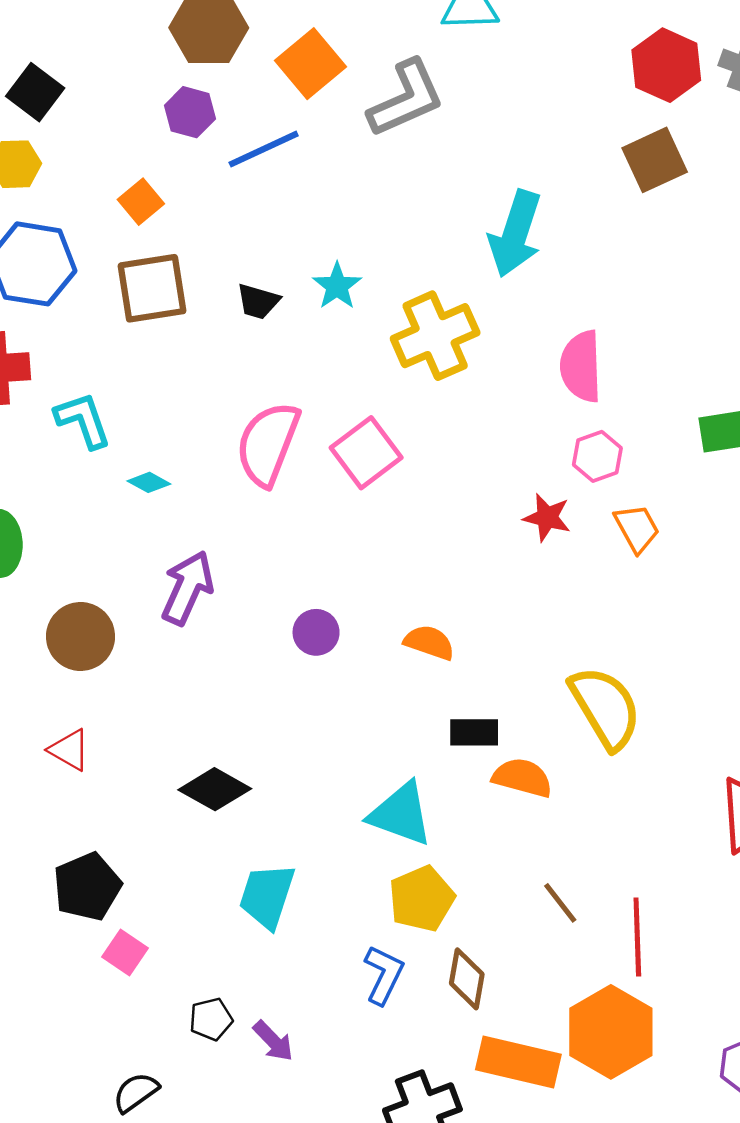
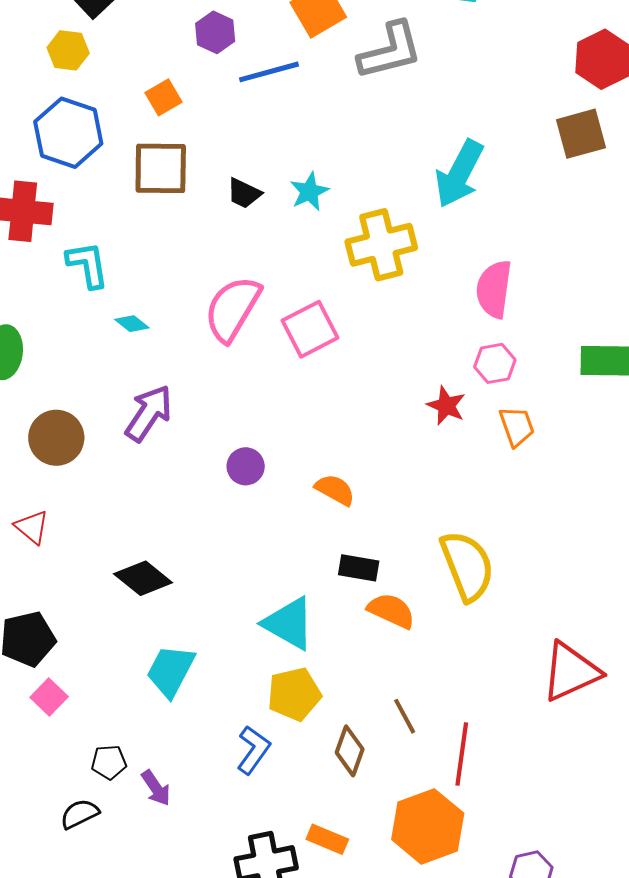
brown diamond: (467, 979) -> (350, 751), moved
orange rectangle: (518, 1062) -> (327, 839), moved, size x0.6
black semicircle: (136, 1092) -> (80, 814), moved

